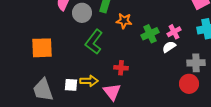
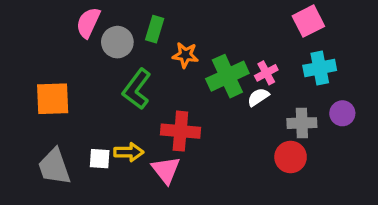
green cross: (150, 34) -> (227, 76), size x1.4
red cross: (121, 68) -> (180, 131), size x1.6

